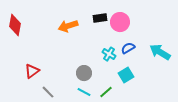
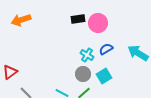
orange arrow: (68, 26) -> (21, 20), moved
gray circle: (84, 73) -> (83, 74), moved

